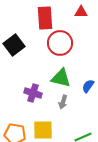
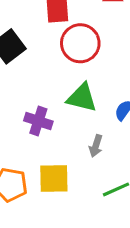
gray arrow: (63, 102) -> (96, 146), moved

